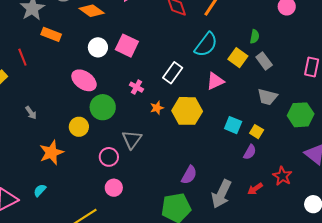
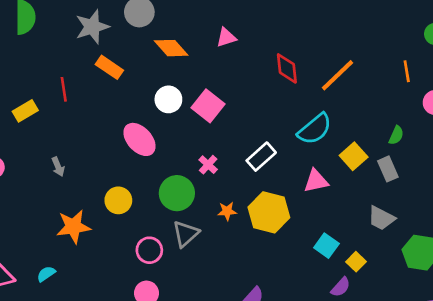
green semicircle: (255, 37) -> (396, 135), moved
green circle: (103, 107) -> (177, 193), moved
orange star: (157, 108) -> (227, 211), moved

